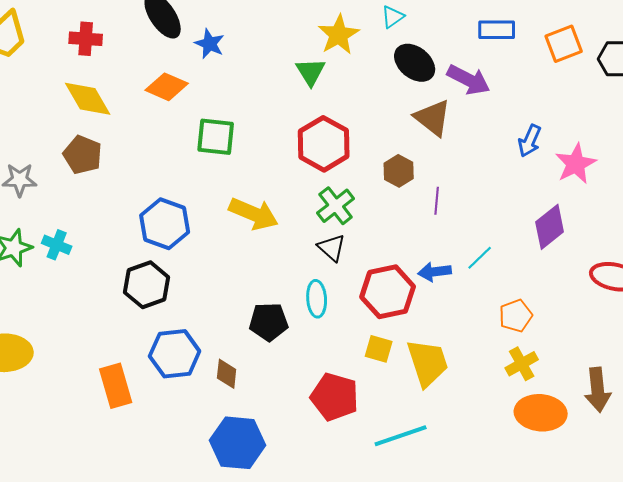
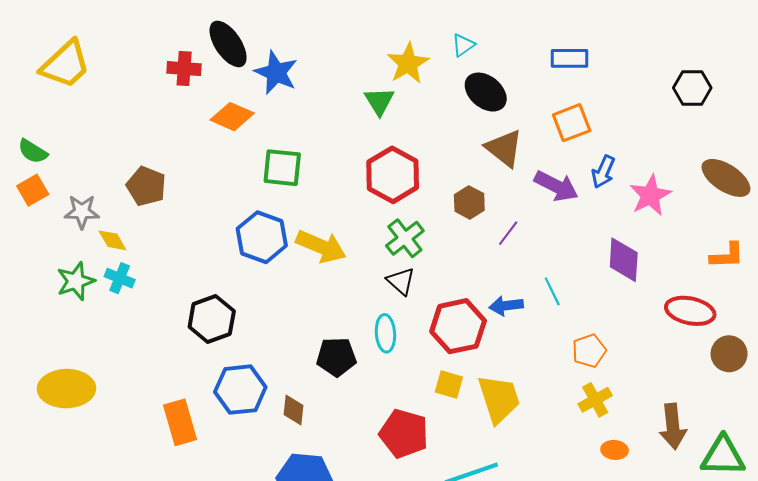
red cross: (86, 39) -> (184, 69), moved
blue star: (210, 44) -> (276, 73), size x1.4
orange square: (564, 44) -> (572, 123), moved
purple arrow: (469, 80) -> (556, 186), moved
yellow diamond: (88, 99) -> (112, 240), moved, size x0.6
purple line: (437, 201) -> (508, 233), turned 32
blue hexagon: (165, 224) -> (262, 237), moved
purple diamond: (550, 227) -> (624, 260), turned -48
cyan line: (480, 258) -> (552, 291), turned -72
orange ellipse: (541, 413) -> (615, 450), size x0.5

